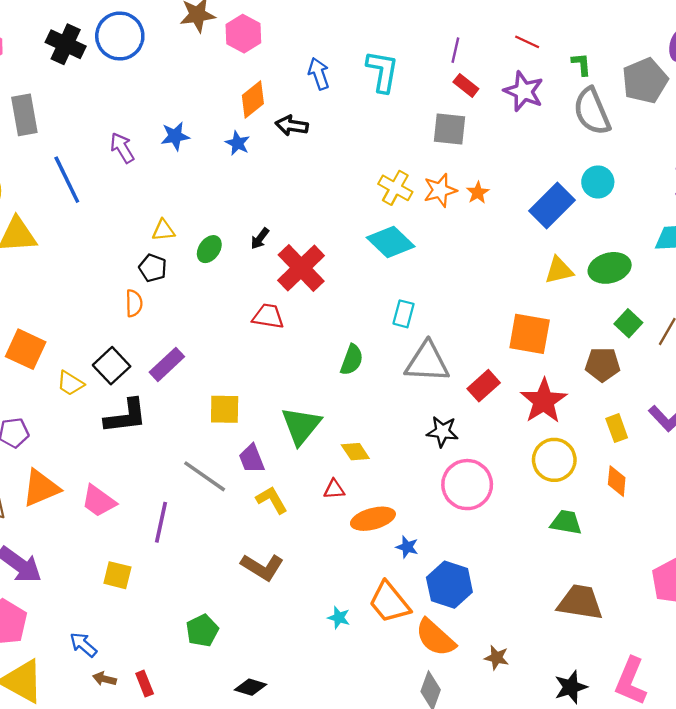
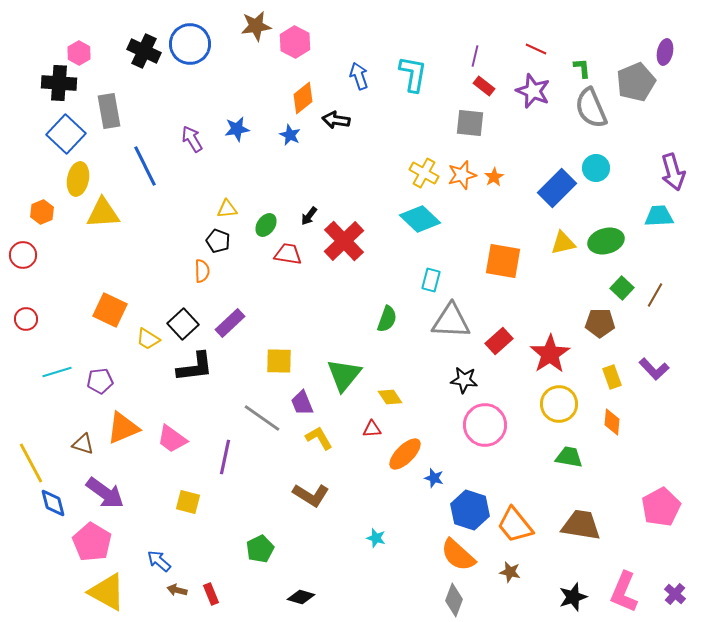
red trapezoid: (268, 316) -> (288, 254), moved
orange square: (530, 334) -> (503, 261), moved
orange ellipse: (373, 519) -> (405, 454), turned -30
orange trapezoid: (389, 602) -> (515, 525), moved

